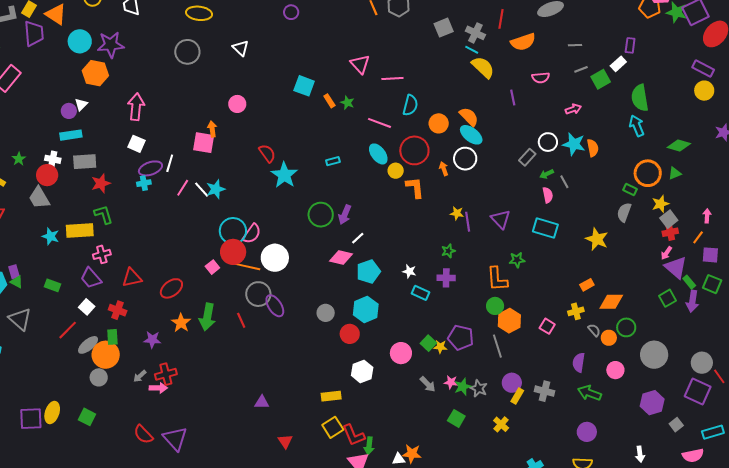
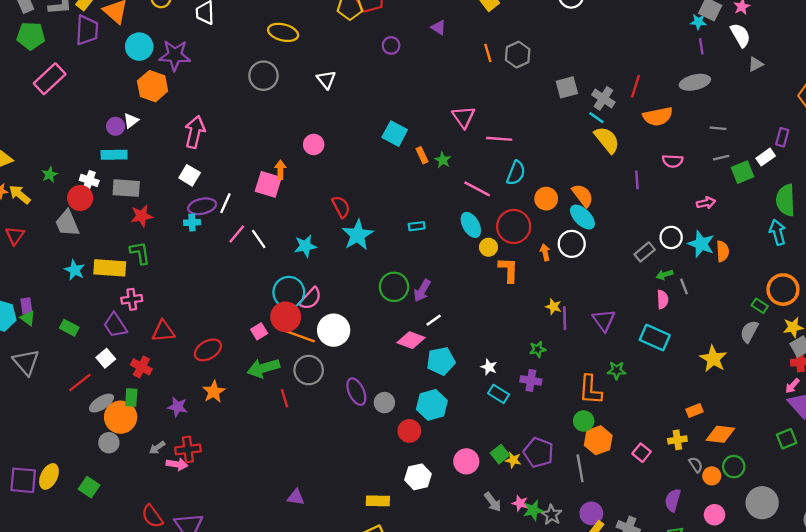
cyan star: (216, 189) -> (305, 246), moved
purple ellipse: (275, 306) -> (356, 392), moved
green arrow: (207, 317) -> (263, 368), moved, turned 56

